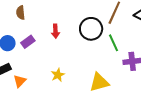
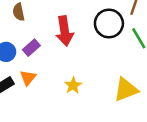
red arrow: (55, 31) -> (65, 31), size x1.6
orange triangle: (20, 81) -> (28, 78), moved

